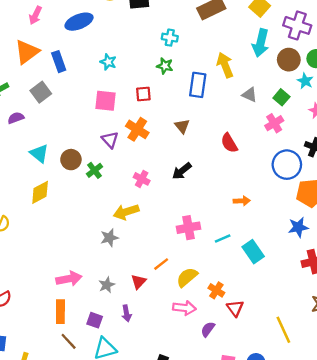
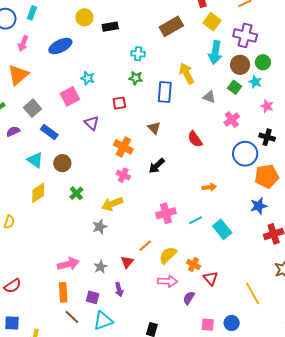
blue rectangle: (59, 62) -> (49, 132), moved, turned -30
green square: (281, 97) -> (235, 87), moved
pink square: (106, 101) -> (70, 96), moved, turned -30
orange cross: (137, 129) -> (123, 147), moved
purple triangle: (110, 140) -> (92, 123), moved
green cross: (94, 170) -> (76, 193), moved

